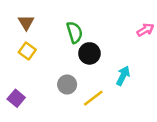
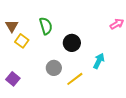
brown triangle: (26, 22) -> (12, 26), moved
green semicircle: (75, 32) -> (46, 26), moved

